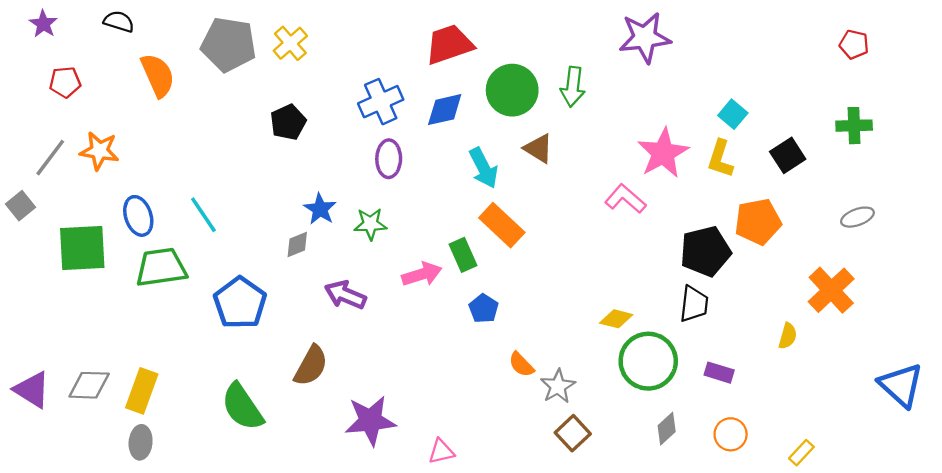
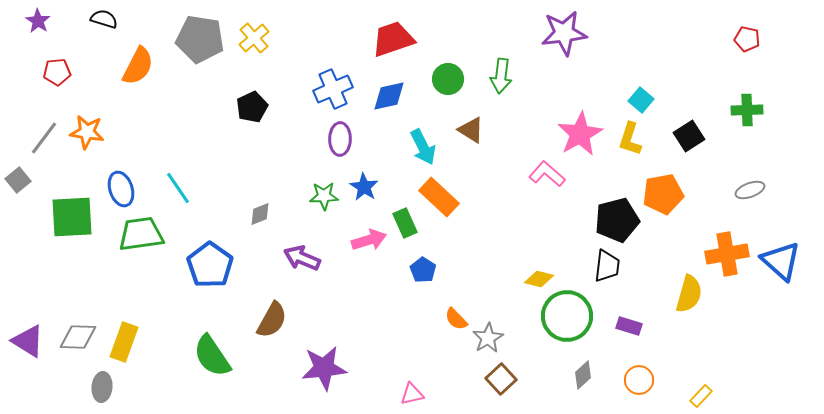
orange semicircle: (158, 75) -> (138, 66), turned 51
green circle: (512, 90) -> (448, 79), size x0.7
blue star: (320, 209) -> (364, 187), moved
orange cross: (831, 290) -> (727, 254), turned 33
yellow semicircle: (788, 336) -> (689, 294), size x1.6
blue triangle: (901, 385) -> (781, 261), moved
gray ellipse: (141, 442) -> (102, 387), moved
pink triangle: (441, 451) -> (412, 394), moved

